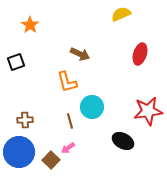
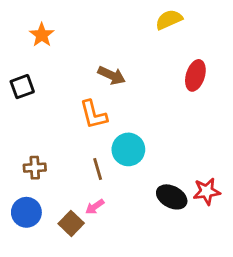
red star: (148, 111) -> (207, 191), moved, size x0.7
blue circle: (19, 152) -> (26, 212), size x0.7

